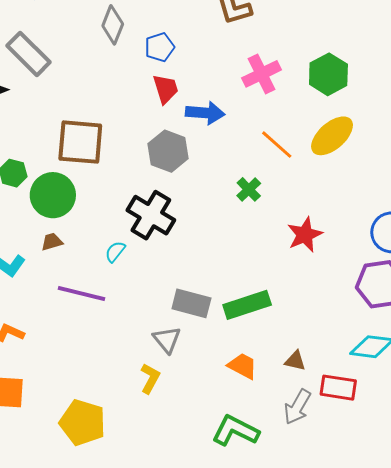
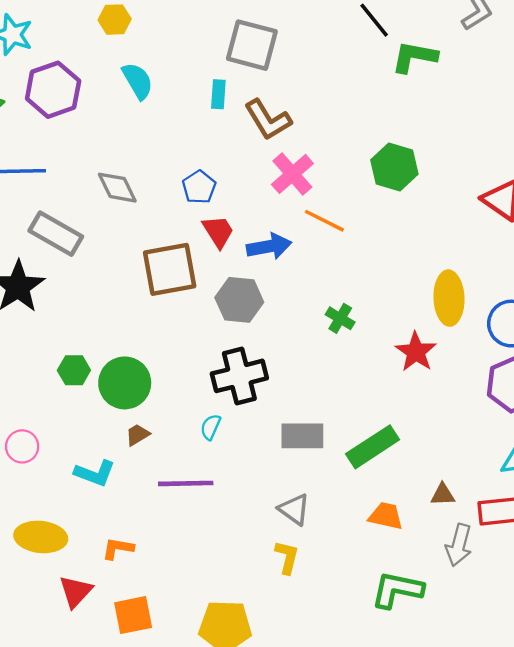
gray diamond: (113, 25) -> (117, 188), moved, turned -33
pink cross: (262, 74) -> (292, 174), moved
yellow ellipse: (332, 136) -> (449, 298), moved, turned -36
brown square: (80, 142) -> (170, 269), moved
orange line: (277, 145) -> (324, 221), moved
black cross: (151, 215) -> (239, 376), turned -30
gray rectangle: (191, 303) -> (302, 436), moved

